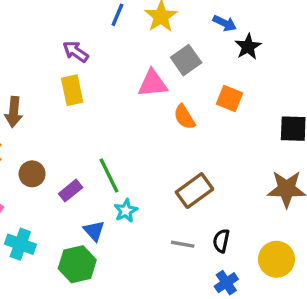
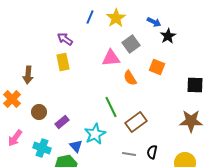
green line: (109, 176) -> (111, 107), moved
cyan star: (126, 211) -> (95, 134), size x1.5
cyan cross: (20, 244) -> (42, 148), moved

